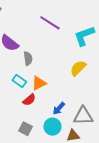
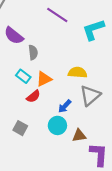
yellow semicircle: (78, 68) -> (77, 72), moved, turned 48
gray triangle: (83, 116) -> (90, 96), moved, turned -40
gray square: (25, 129) -> (20, 128), moved

